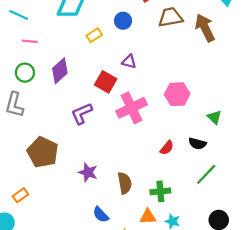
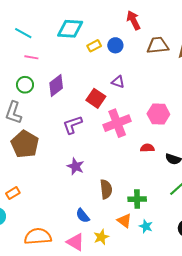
yellow rectangle: (94, 35) -> (94, 46), moved
red semicircle: (167, 148) -> (147, 148), moved, turned -136
brown pentagon: (43, 152) -> (25, 144), moved
purple star: (88, 172) -> (76, 166), moved
orange triangle: (148, 217) -> (124, 221), turned 35

